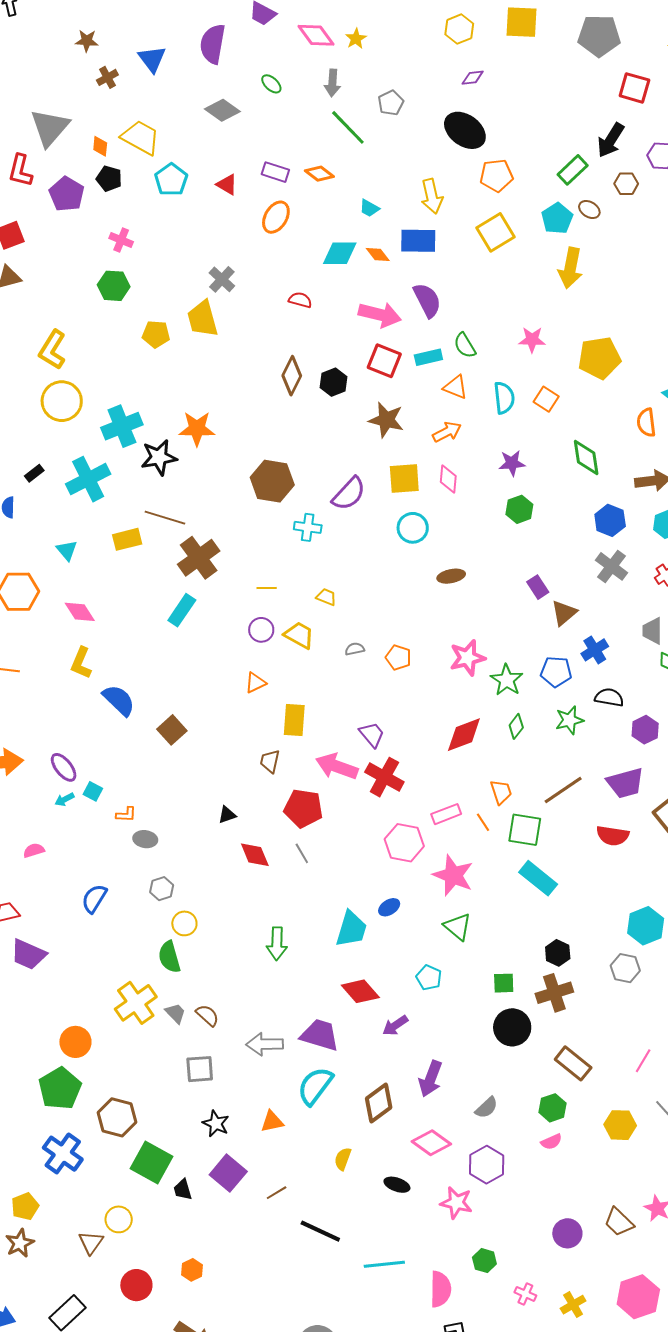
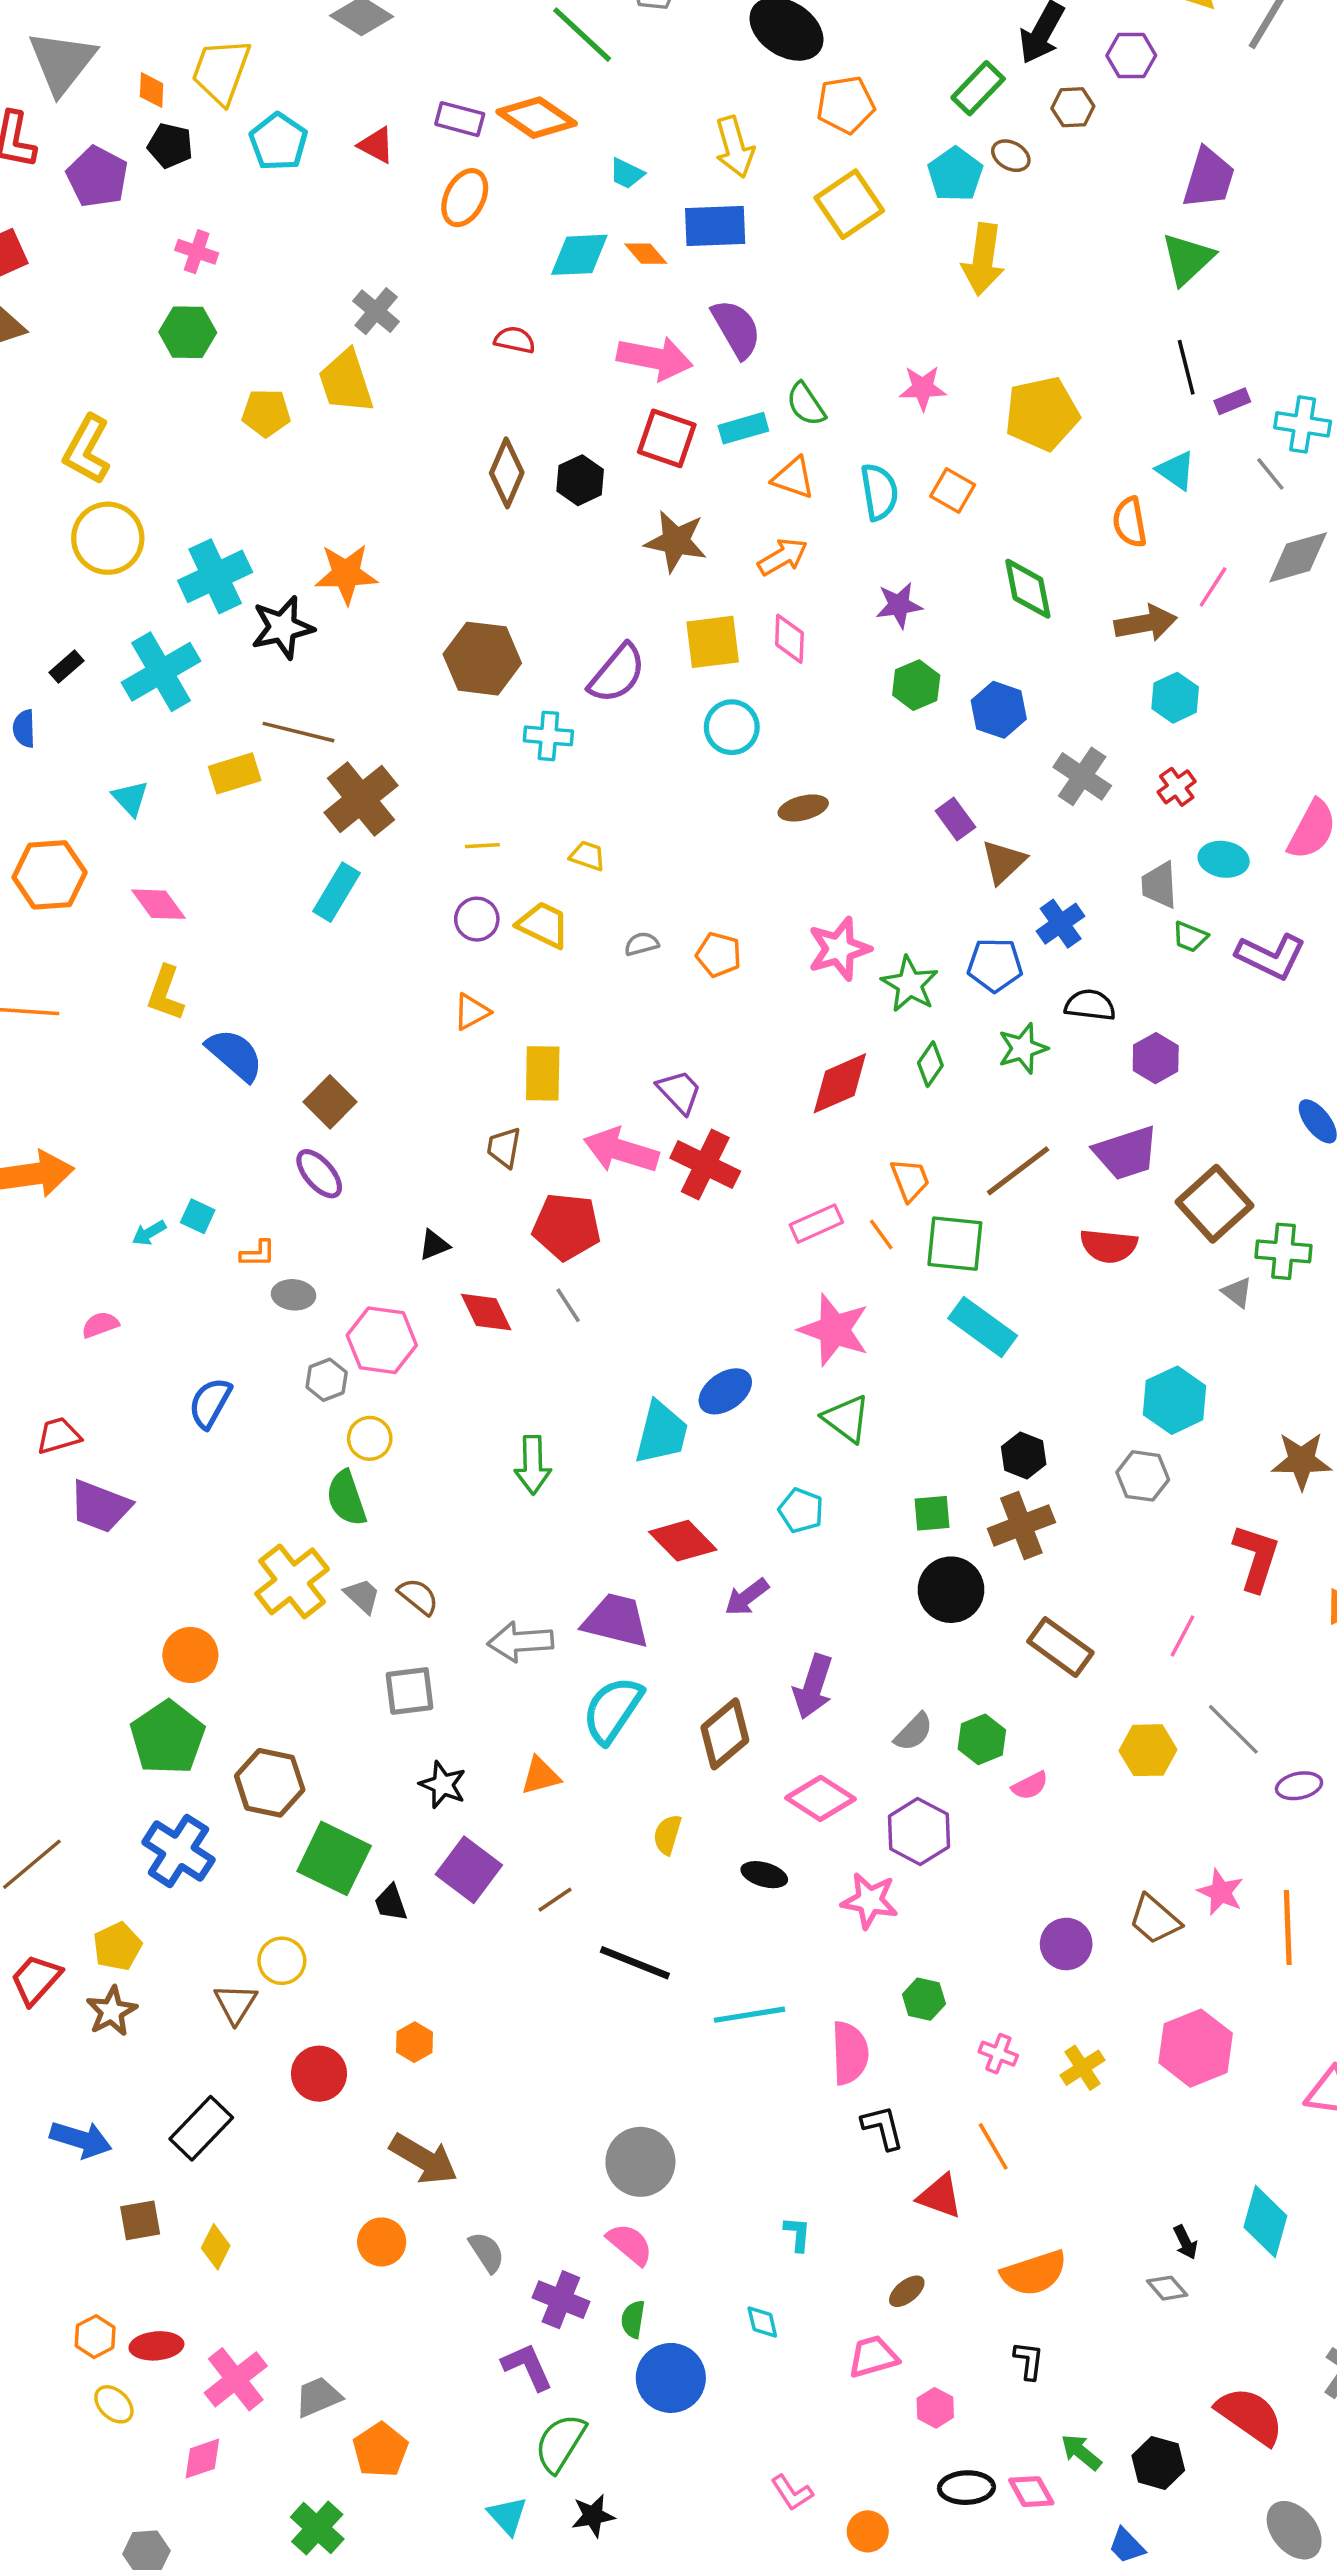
yellow trapezoid: (141, 138) -> (221, 71), turned -96
orange diamond: (319, 174) -> (537, 118), size x1.5
blue hexagon: (610, 520) -> (999, 710), moved
purple ellipse: (64, 767) -> (319, 1174), moved
pink hexagon: (404, 843) -> (382, 1340), moved
blue ellipse: (389, 907) -> (725, 1391), size x1.4
green hexagon: (553, 1108) -> (982, 1739), moved

